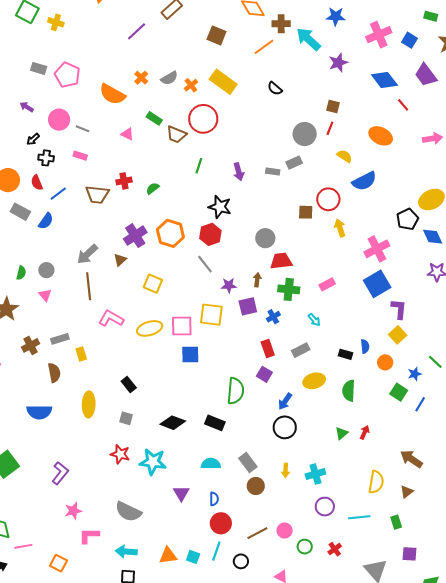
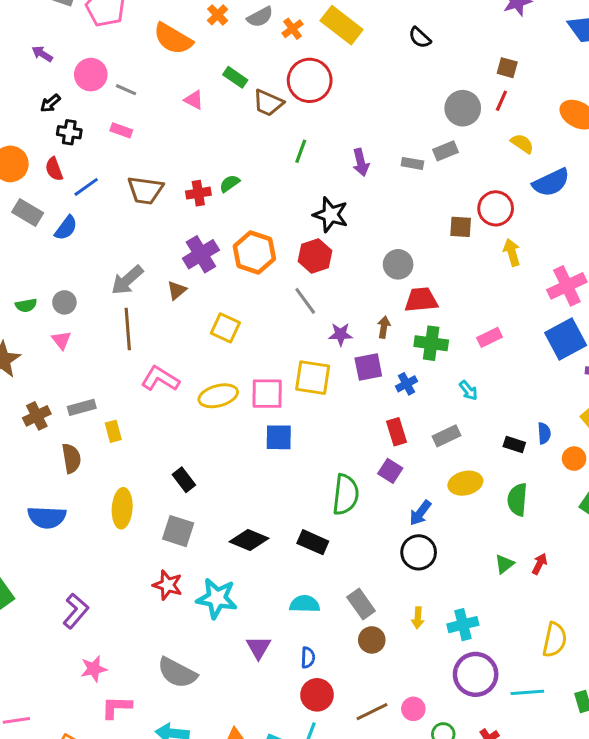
red cross: (124, 181) -> (198, 193), moved
green semicircle: (21, 273) -> (26, 305), turned 64
gray square: (126, 418) -> (178, 531), size x1.5
purple circle: (325, 507) -> (476, 674), size x1.5

